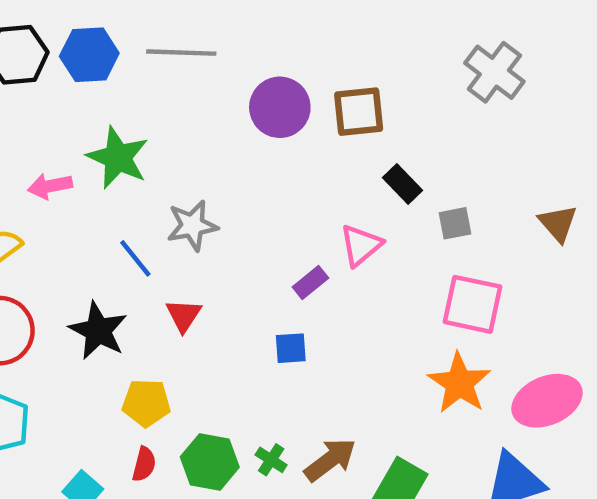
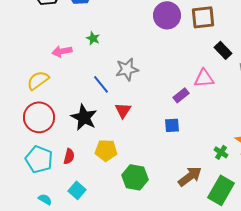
green star: (118, 158) -> (93, 38), size x0.5
pink triangle: (361, 245) -> (204, 78), turned 35
green cross: (271, 460) -> (221, 152), moved
red semicircle: (144, 464) -> (69, 156), moved

